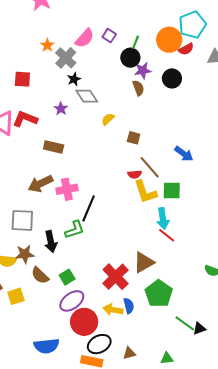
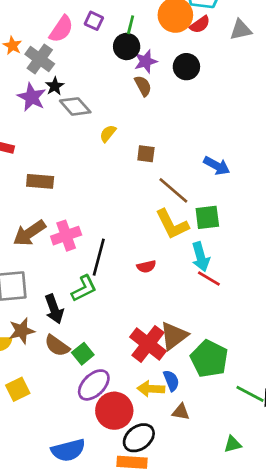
purple star: (61, 109) -> (32, 97), moved, size x1.5
red semicircle: (135, 174) -> (146, 267), moved
brown triangle: (144, 262) -> (174, 336), moved
brown semicircle: (40, 275) -> (57, 346), moved
brown triangle: (129, 353) -> (181, 412), moved, turned 32

